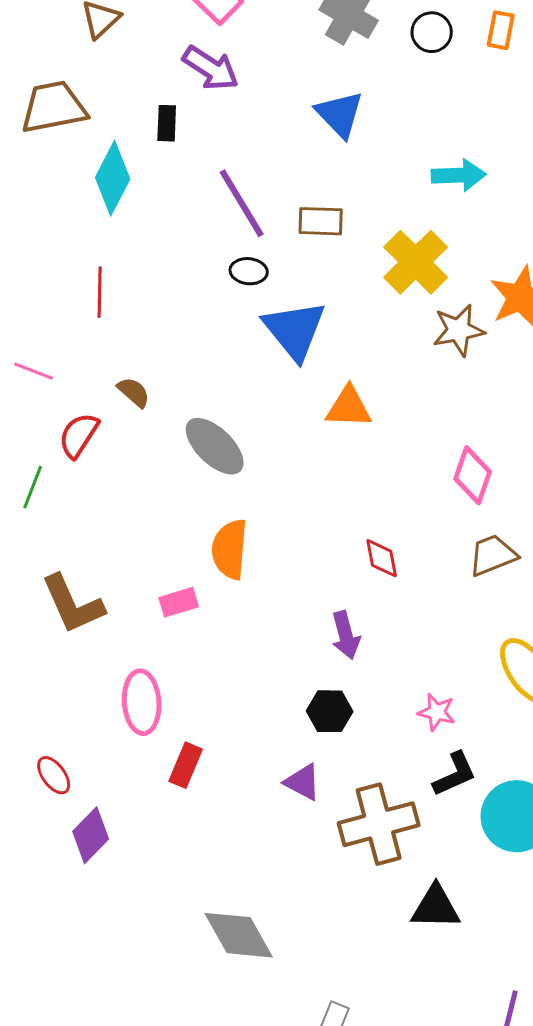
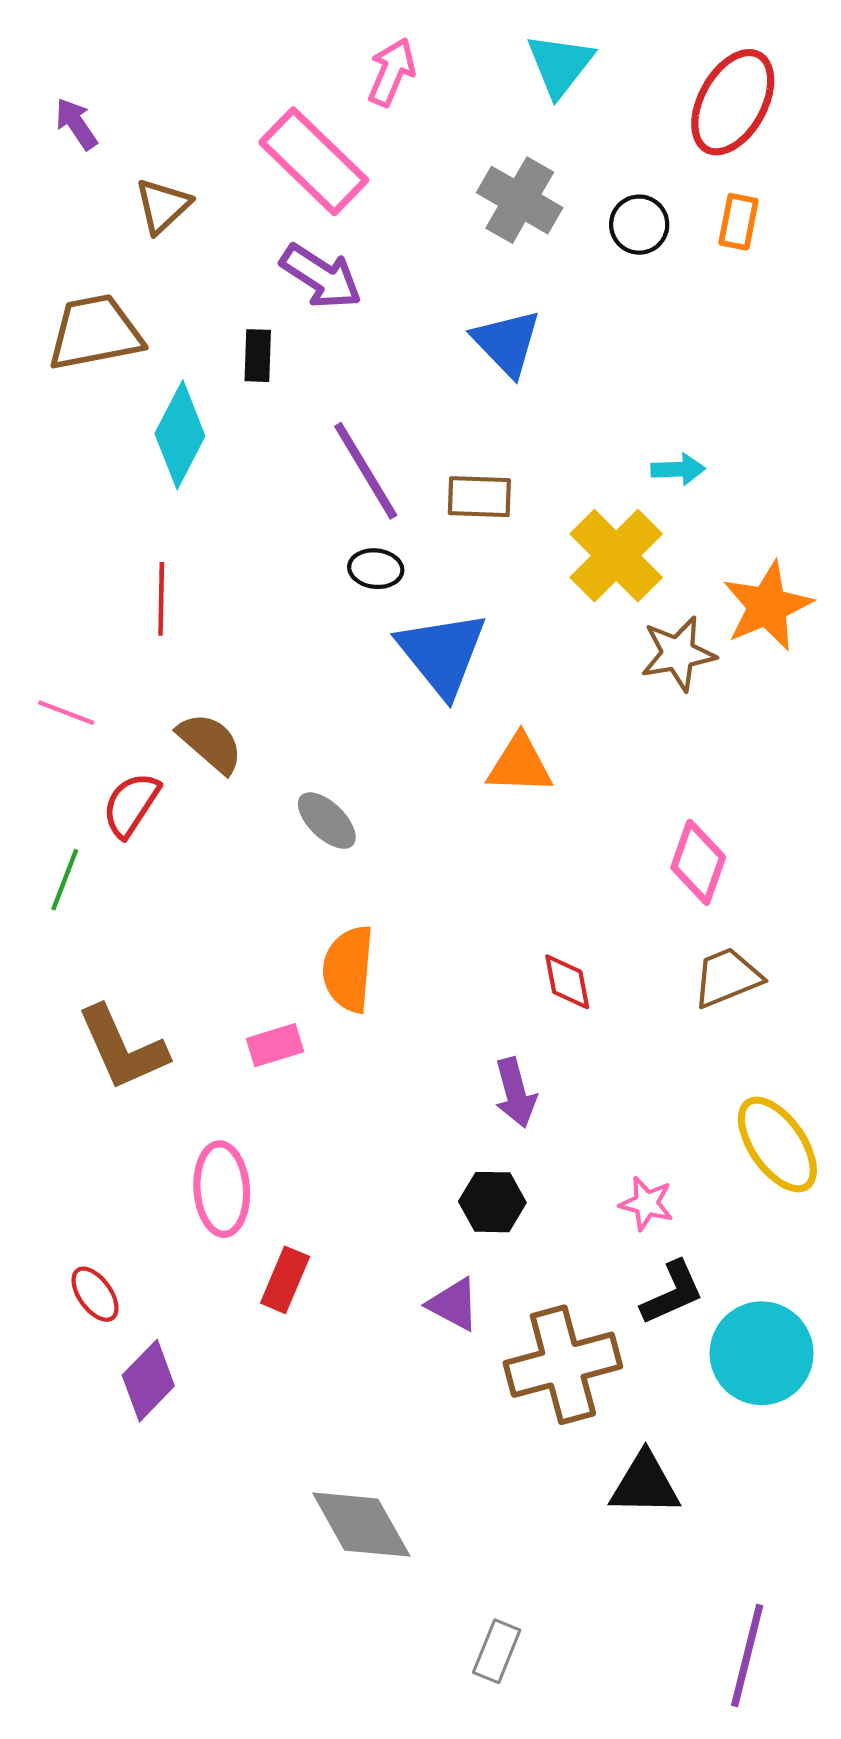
cyan arrow: (459, 175) -> (678, 469), moved, size x0.7
brown semicircle: (134, 392) -> (210, 743), size x1.4
gray ellipse: (215, 446) -> (327, 821), size x0.7

